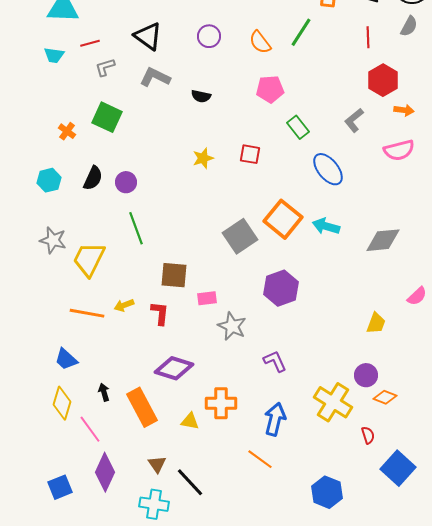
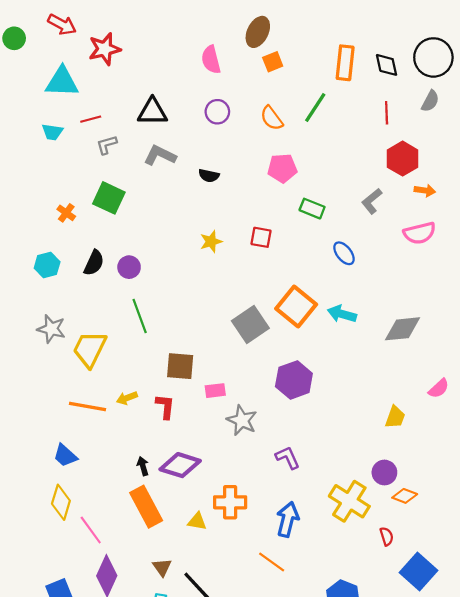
black triangle: (148, 36) -> (152, 112), turned -36
green rectangle: (298, 127) -> (312, 209), turned -30
blue ellipse: (328, 169) -> (344, 253), size x0.7
black arrow: (104, 392) -> (143, 466), moved

